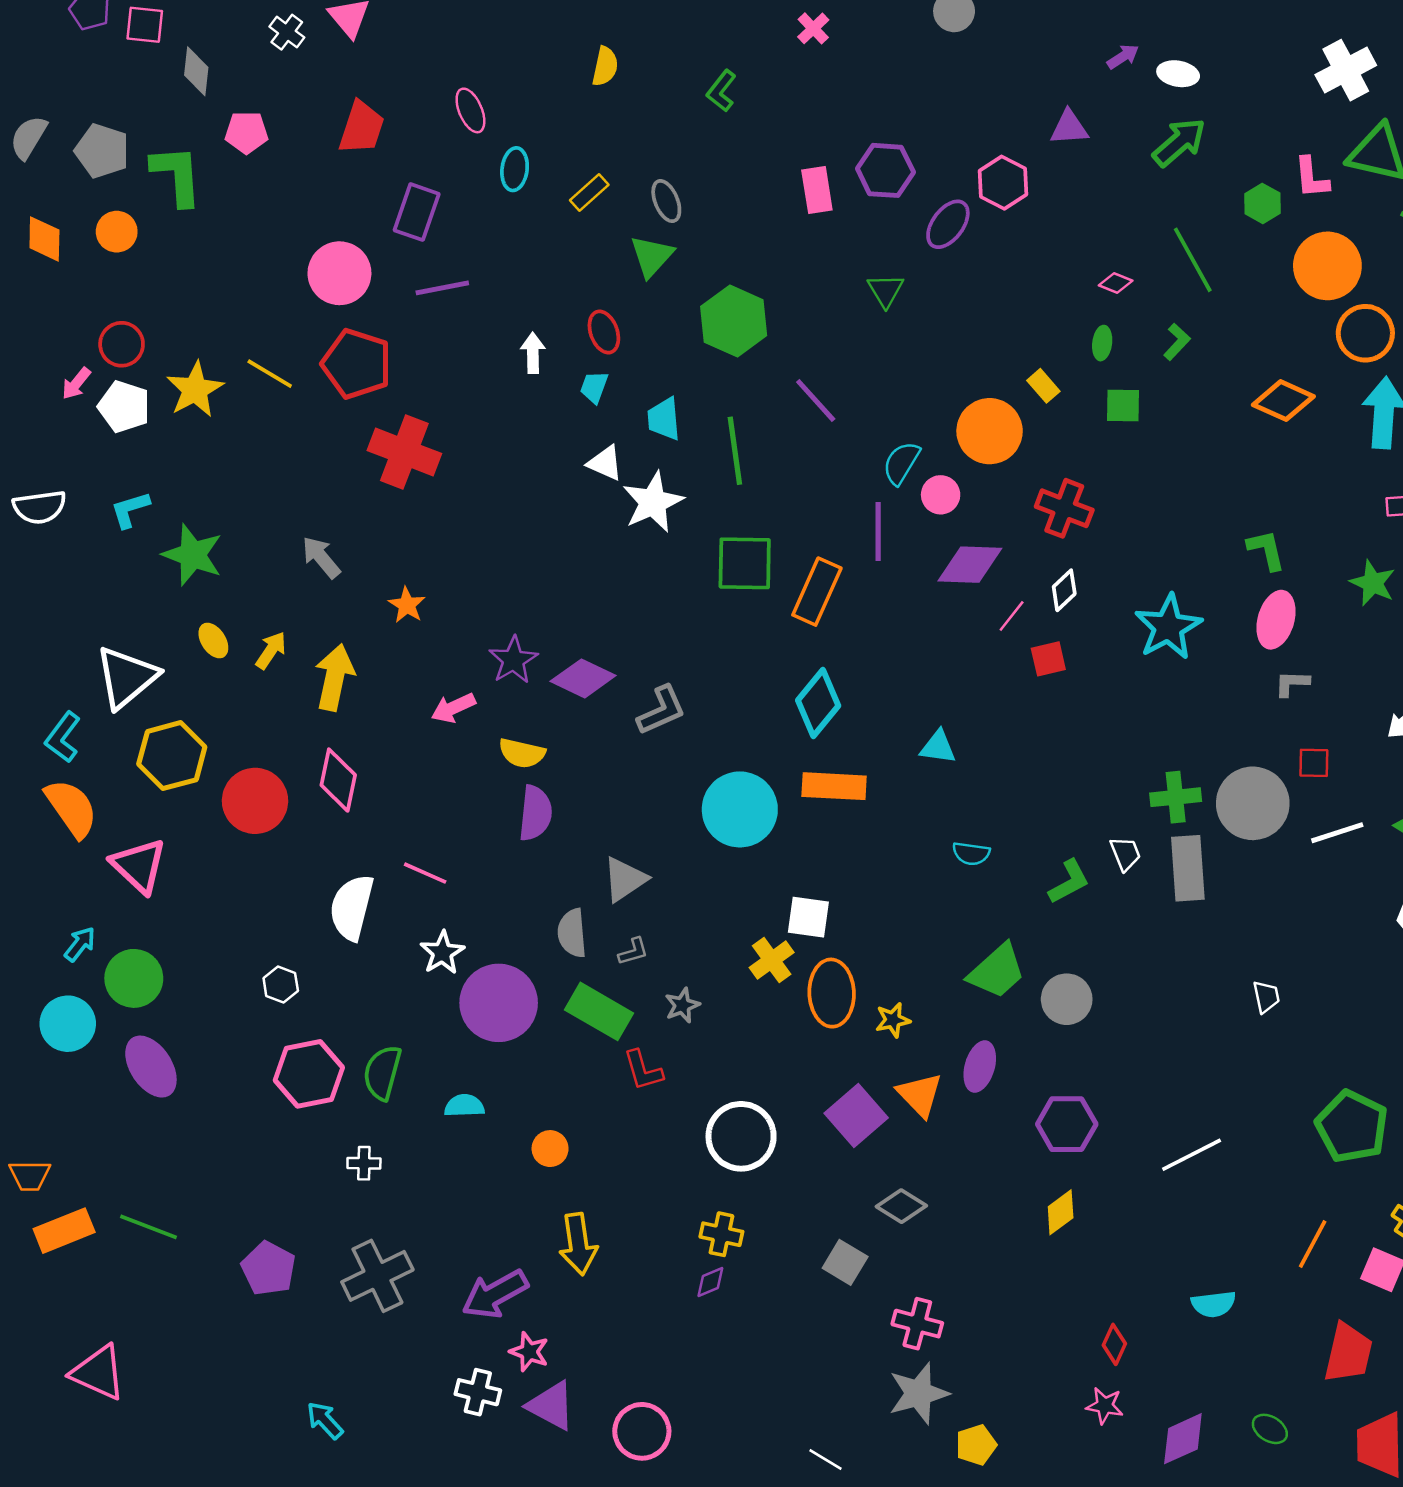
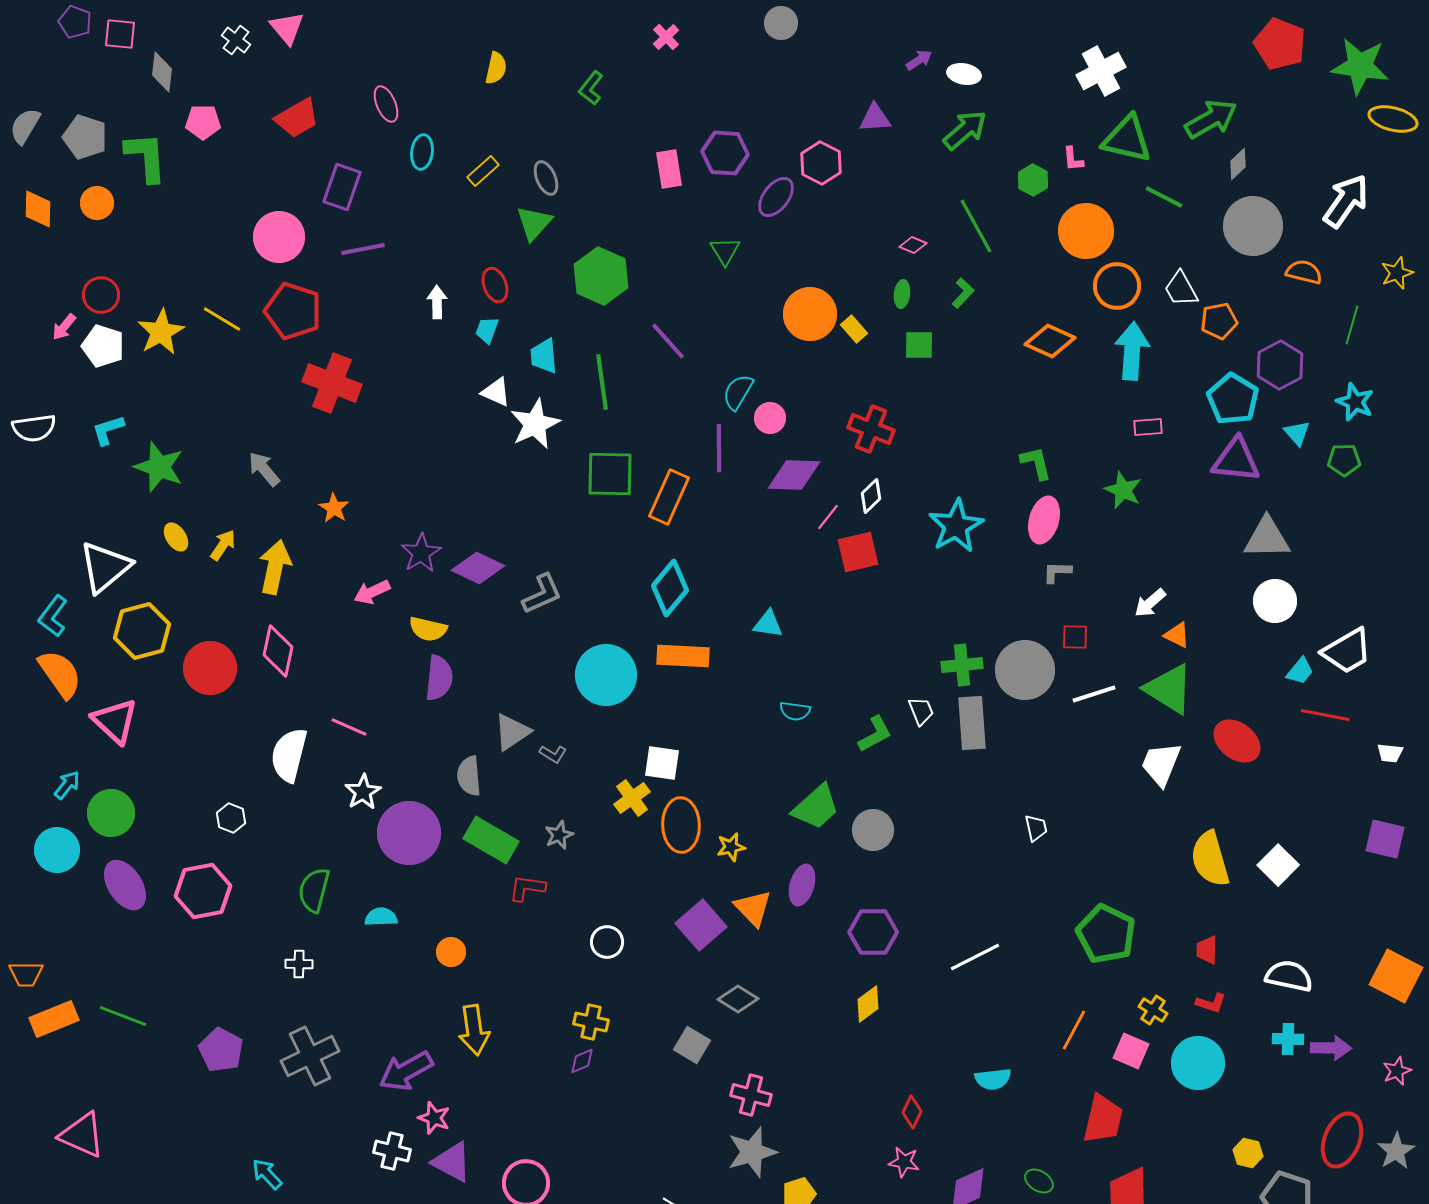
red trapezoid: (362, 128) -> (297, 118), turned 42
pink L-shape: (1311, 178) -> (1073, 159), size x0.7
orange circle: (990, 431) -> (810, 314), moved
red square: (1048, 659) -> (858, 552), size x1.4
gray L-shape: (633, 951) -> (553, 754), moved, turned 48
red L-shape: (643, 1070) -> (527, 888), turned 114
pink hexagon: (309, 1074) -> (203, 891), moved
white circle: (741, 1136) -> (607, 942), size x0.6

